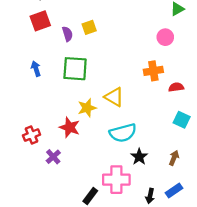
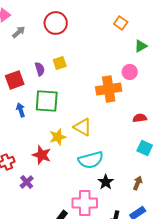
red square: (40, 21) -> (15, 80), moved
blue arrow: (36, 69) -> (21, 110), moved
orange cross: (153, 71) -> (109, 89), moved, size x1.4

